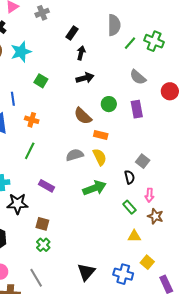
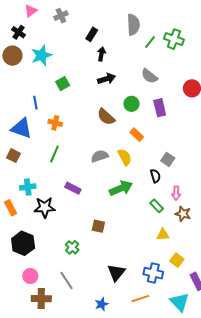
gray semicircle: (138, 77) -> (149, 76), moved
green square: (41, 81) -> (63, 84), turned 32
orange rectangle: (101, 135) -> (137, 135), moved, turned 32
brown square: (42, 224) -> (98, 226), moved

